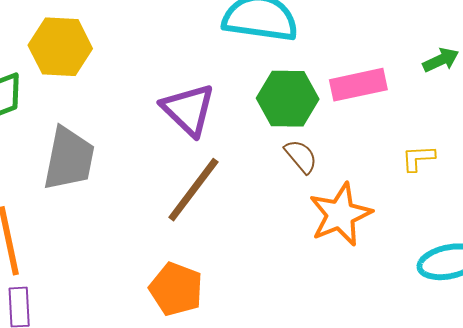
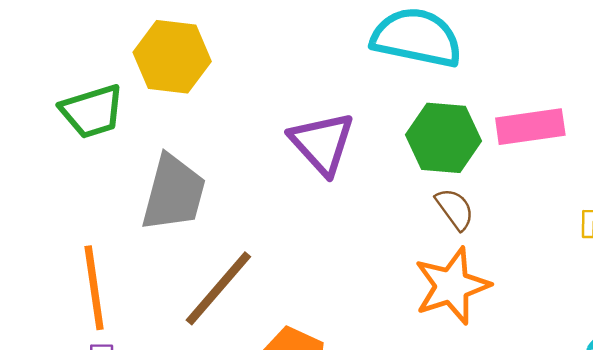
brown line: (193, 190) -> (218, 288), moved
orange star: (340, 214) -> (452, 286), moved

